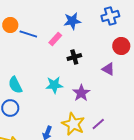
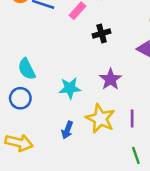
cyan star: (54, 85) -> (70, 88), moved
purple line: (98, 124) -> (132, 119), turned -48

